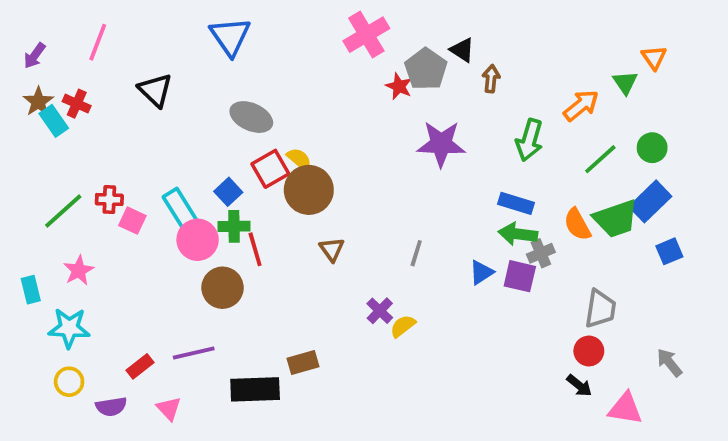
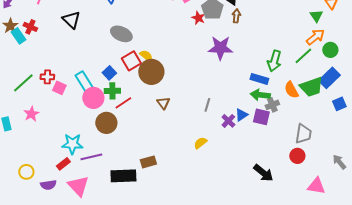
brown arrow: (491, 79) -> (236, 16), moved
orange arrow: (581, 105) -> (315, 37), moved
green arrow: (529, 140) -> (274, 61), moved
red line: (255, 249) -> (123, 103), turned 72
purple cross: (380, 311) -> (228, 121), moved
cyan star: (69, 328) -> (72, 144), moved
black arrow: (579, 386) -> (263, 173), moved, size x1.5
pink triangle: (169, 409) -> (78, 186), size x1.6

